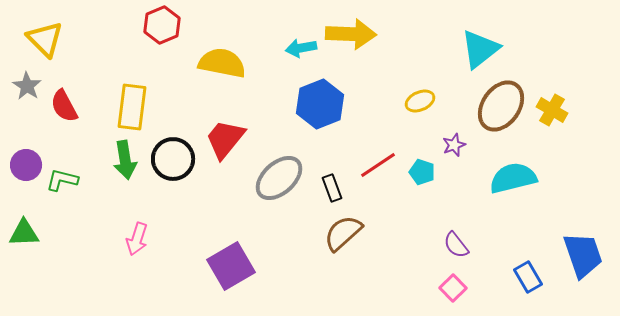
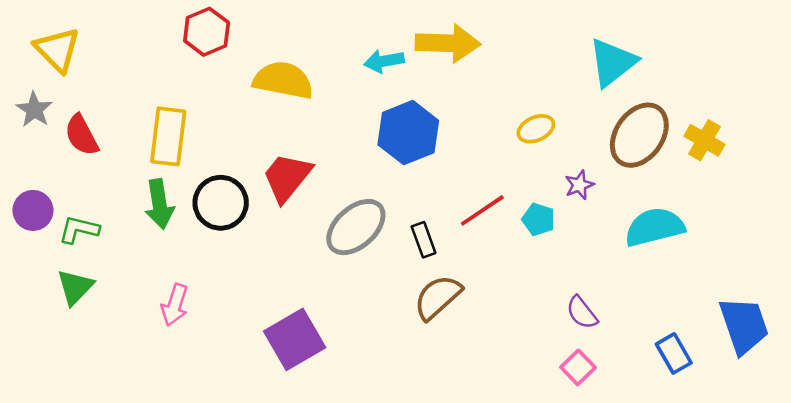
green triangle: (24, 233) -> (75, 287), moved, turned -44

